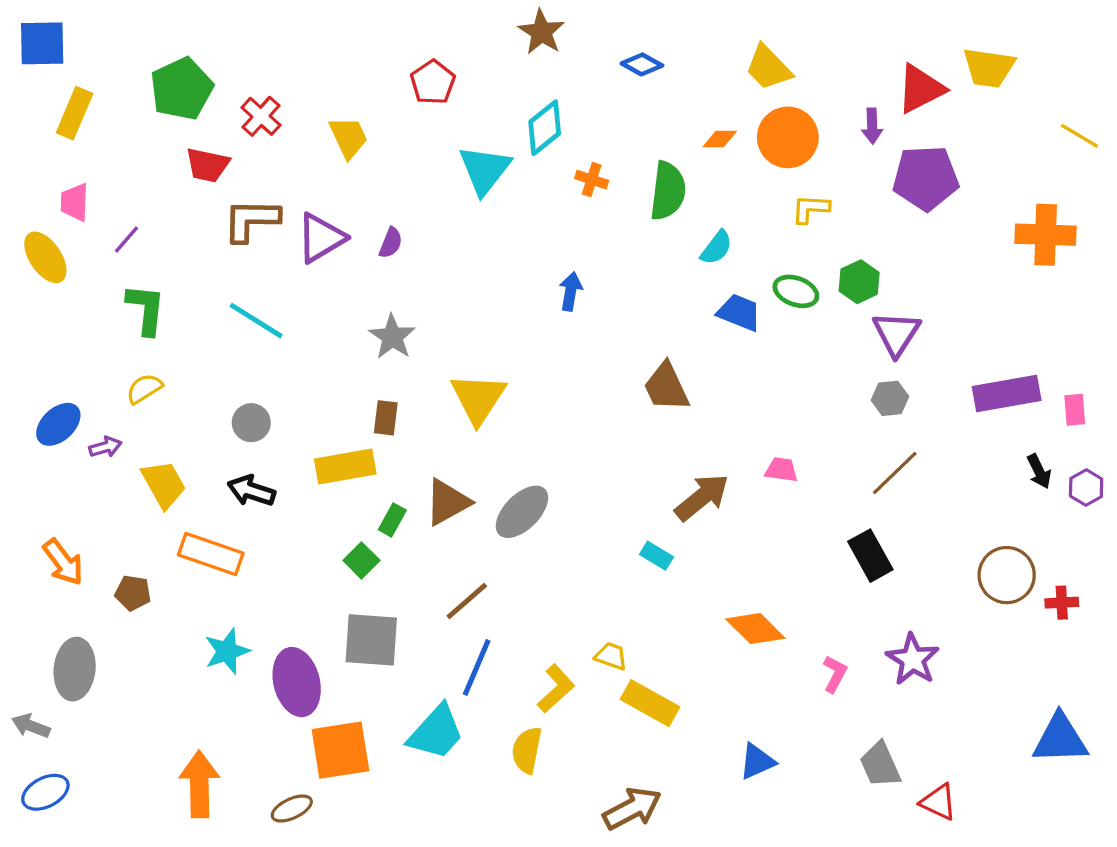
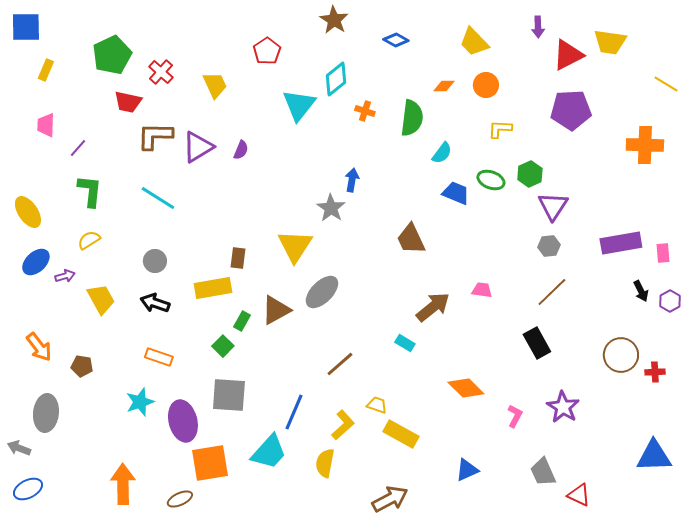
yellow rectangle: (75, 113) -> (46, 70), size x0.7
purple arrow: (872, 126) -> (538, 27), moved
orange circle: (788, 137) -> (486, 85), size x0.7
yellow ellipse: (45, 257) -> (28, 212), moved
gray star: (392, 337) -> (331, 208), moved
gray ellipse: (522, 512) -> (322, 292), moved
orange rectangle: (211, 554) -> (159, 357), moved, size x0.7
brown line: (467, 601) -> (340, 364), moved

